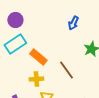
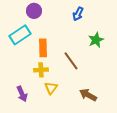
purple circle: (15, 20) -> (34, 11), moved
orange rectangle: (38, 57) -> (43, 48), turned 48

